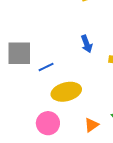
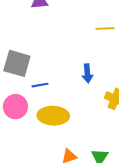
pink circle: (48, 123) -> (15, 107), moved

